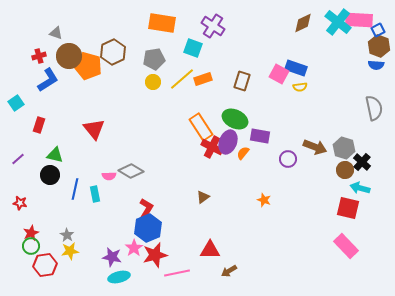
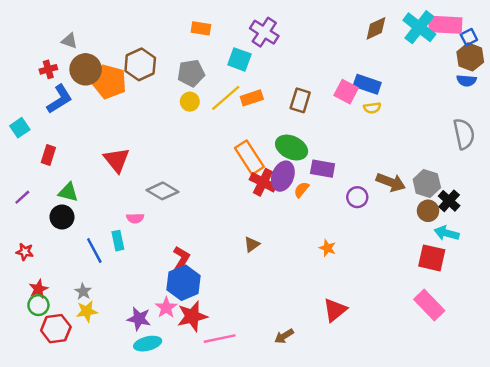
orange rectangle: (162, 23) -> (201, 28), size x0.6
gray diamond: (131, 171) -> (162, 191), moved
blue line: (75, 189) -> (94, 250), moved, turned -40
red triangle: (210, 250) -> (335, 310), moved, turned -40

